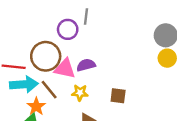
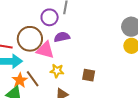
purple semicircle: (86, 65) -> (62, 37), moved
brown line: (49, 90) -> (33, 79), moved

